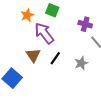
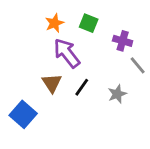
green square: (52, 10) -> (89, 23), moved
orange star: (27, 15) -> (54, 23), moved

